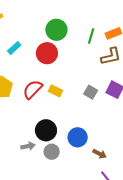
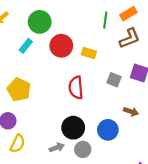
green circle: (56, 30) -> (40, 22), moved
red semicircle: (33, 89) -> (76, 88), moved, turned -40
yellow rectangle: (56, 91) -> (89, 53), moved
brown arrow: (100, 154) -> (131, 112), moved

